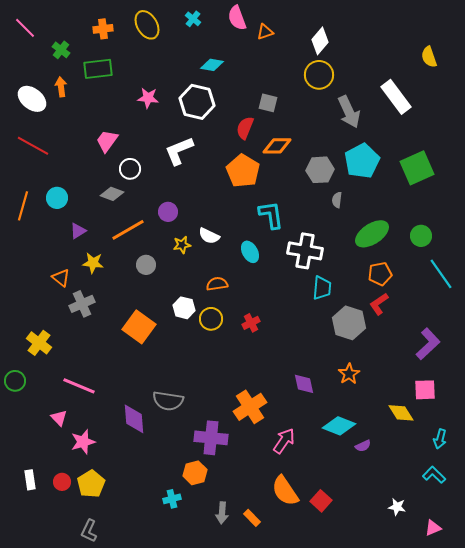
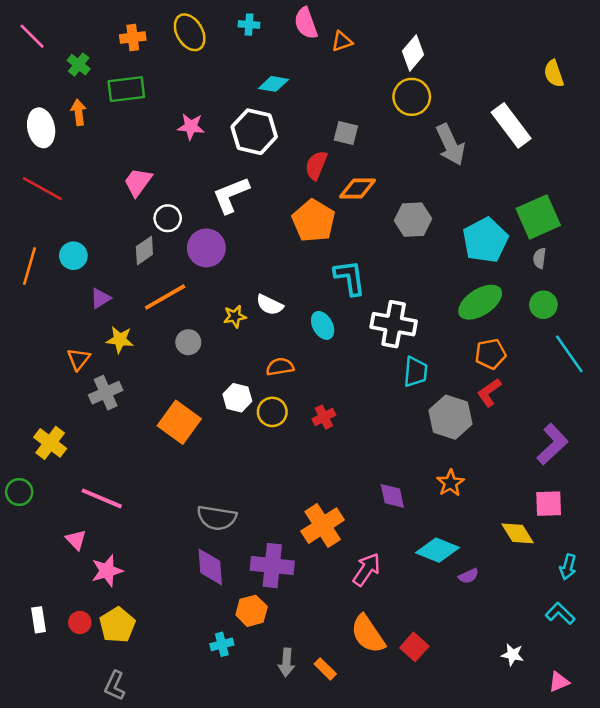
cyan cross: (193, 19) -> (249, 25), turned -35
white ellipse: (32, 99) -> (41, 128), turned 40
cyan pentagon: (362, 161) -> (485, 240), moved
gray diamond: (112, 194) -> (144, 251), turned -55
gray semicircle: (337, 200) -> (540, 258), moved
purple circle: (168, 212) -> (206, 248), moved, size x1.5
orange triangle: (61, 278) -> (79, 359), turned 30
purple diamond: (134, 419) -> (210, 567), moved

